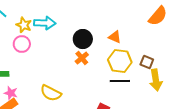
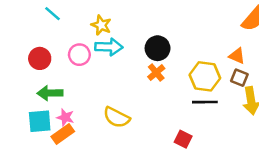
cyan arrow: (45, 23) -> (109, 47), moved
yellow star: (24, 25) -> (101, 25), moved
orange triangle: (115, 37) -> (237, 56), moved

